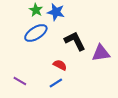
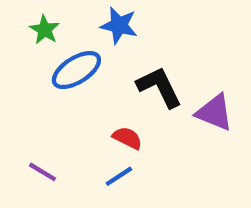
green star: (36, 10) -> (45, 30), moved
purple triangle: (101, 53) -> (214, 112), turned 30

